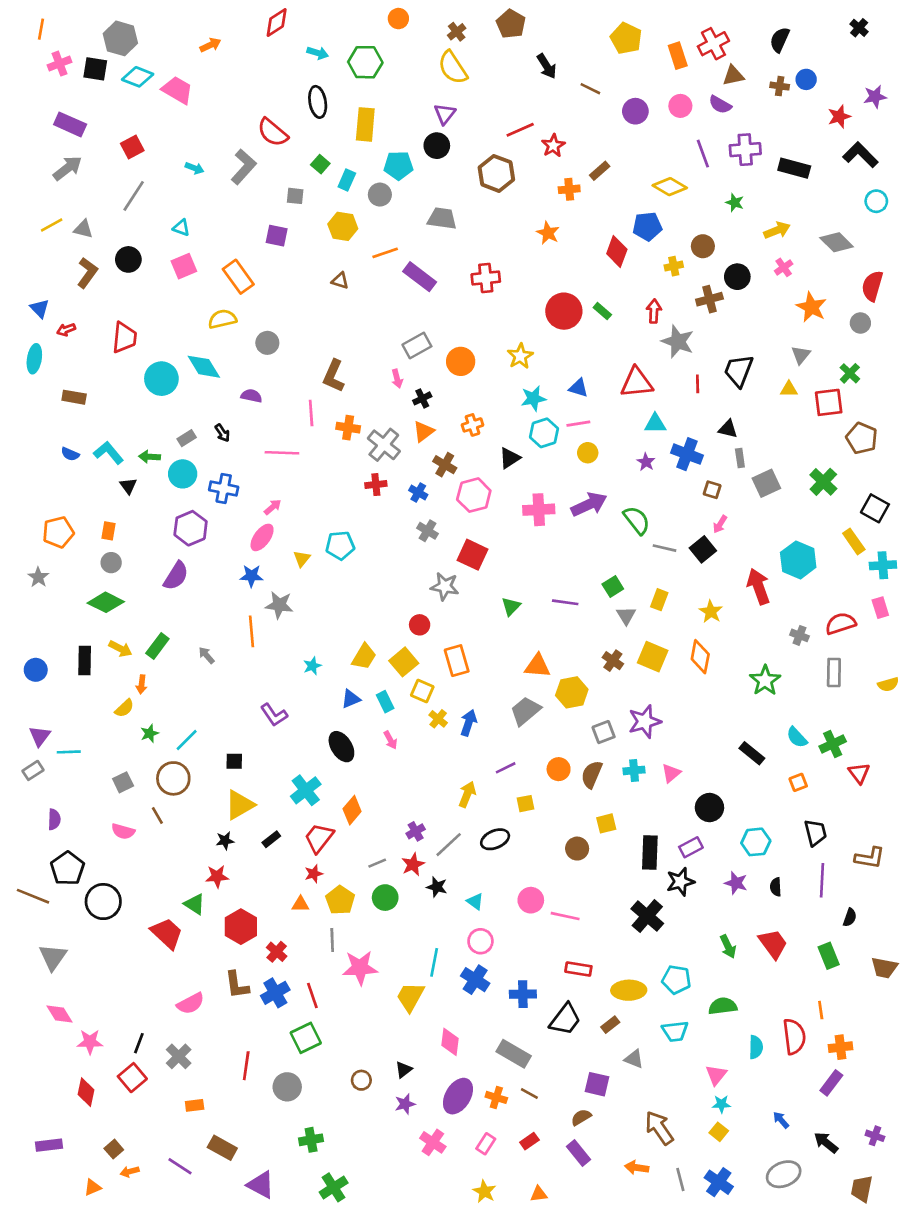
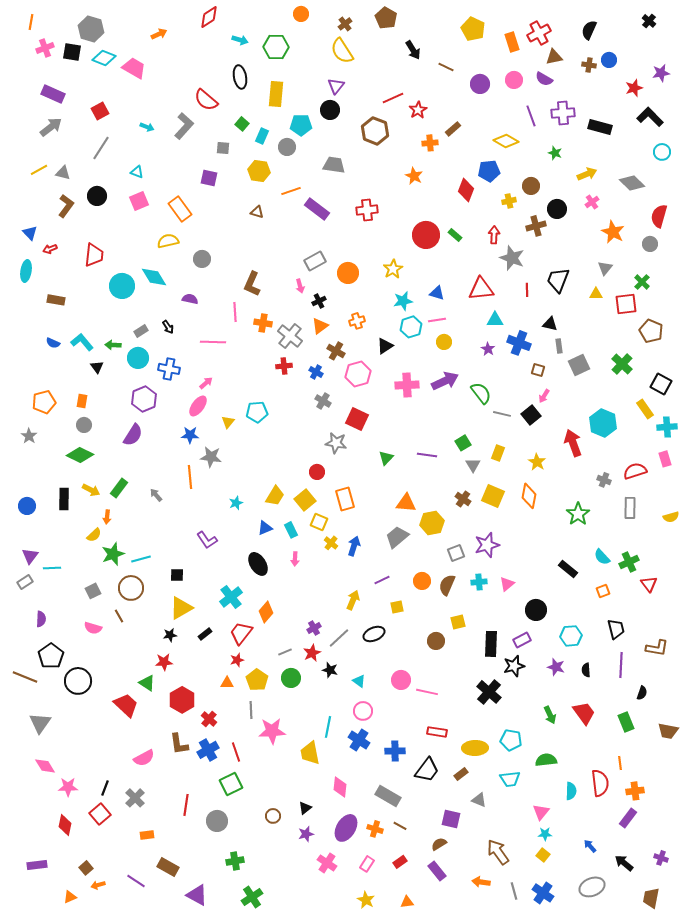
green star: (150, 733) -> (113, 554), size x1.6
cyan line: (187, 740) -> (141, 559), turned 30
pink arrow: (390, 740) -> (295, 559), turned 32
yellow trapezoid: (410, 997) -> (310, 753), turned -40

